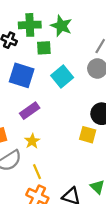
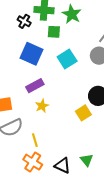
yellow square: (88, 135) -> (83, 113), turned 35
yellow star: (32, 141) -> (42, 106), moved

